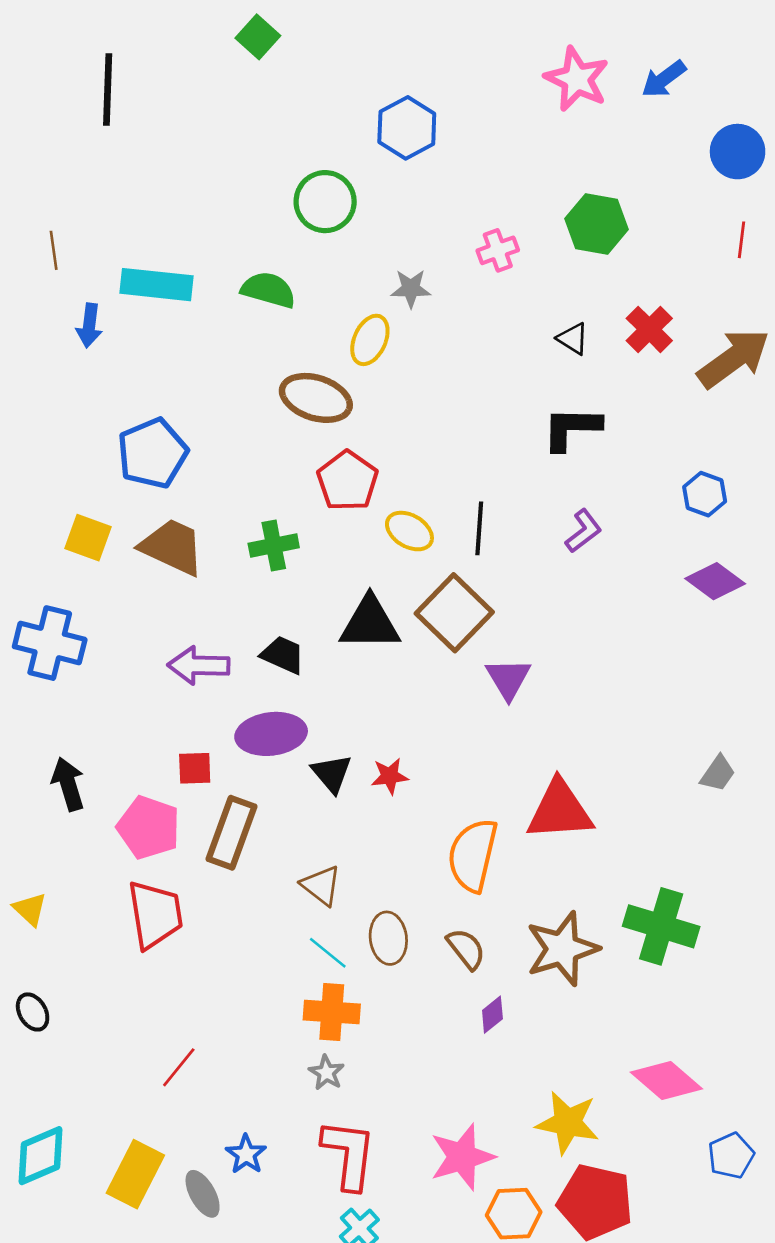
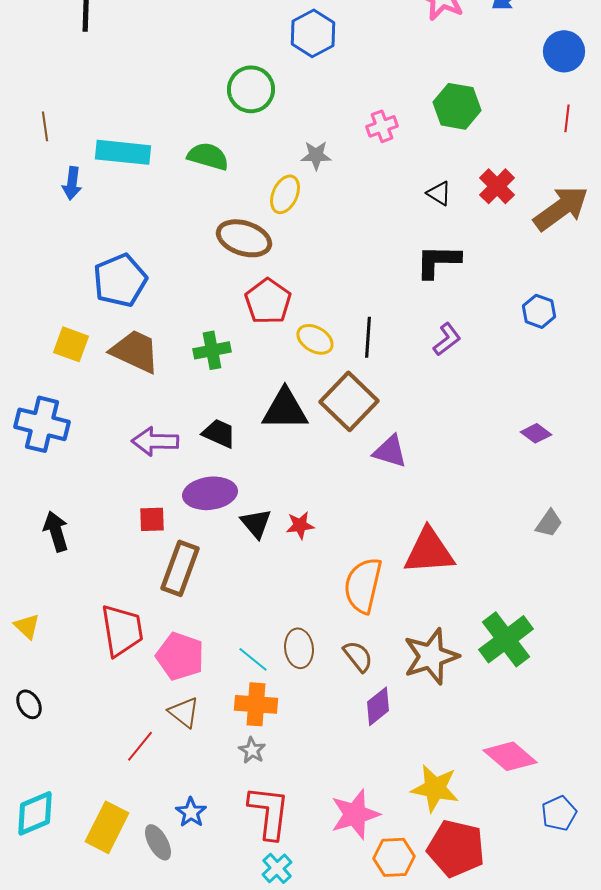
purple diamond: (715, 581) -> (536, 433), moved, size x0.7
purple triangle: (508, 679) -> (390, 451), turned -42
pink pentagon: (149, 828) -> (180, 656), moved
brown triangle: (321, 885) -> (184, 712), moved
green cross: (661, 926) -> (506, 639), turned 36
purple diamond: (492, 1015) -> (378, 706), size x1.4

